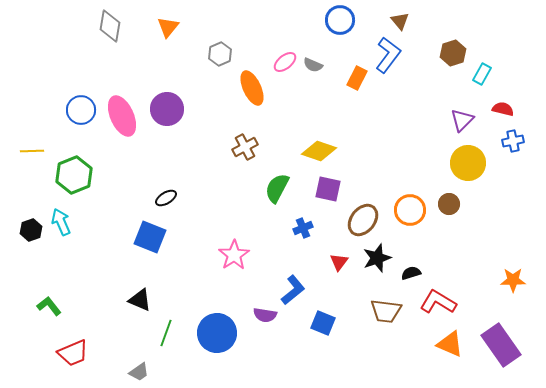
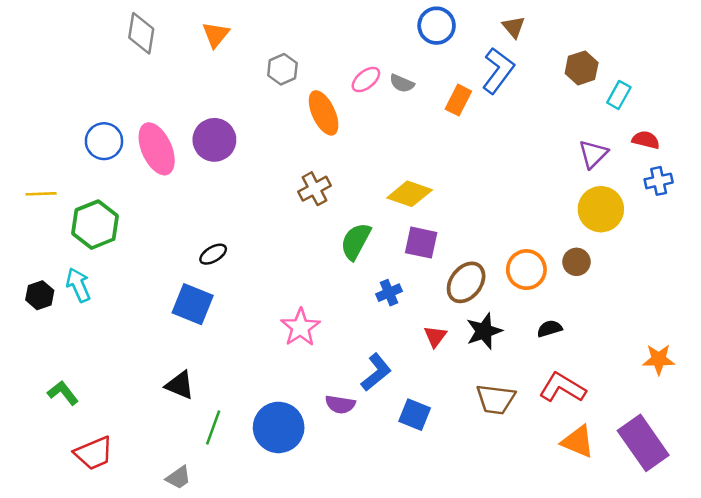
black semicircle: (411, 273) -> (550, 329), moved

